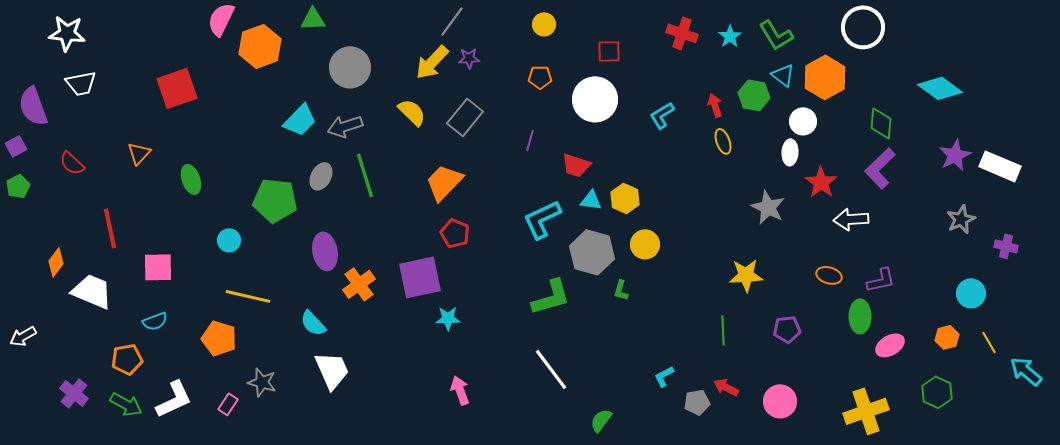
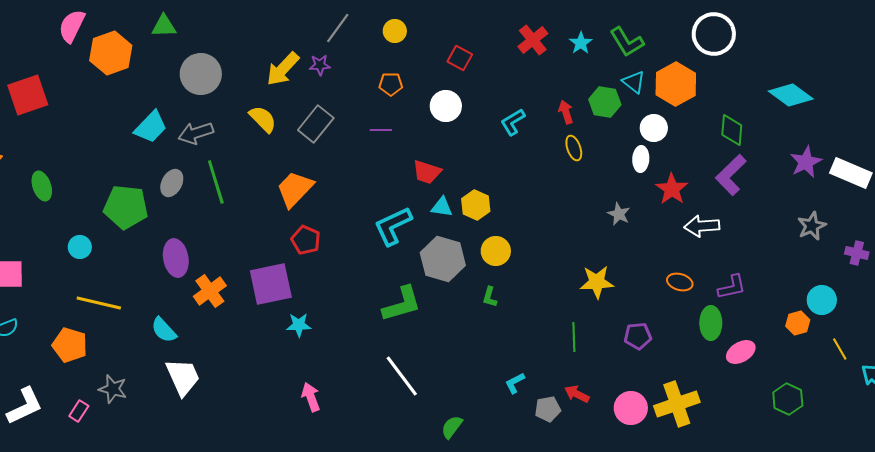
gray line: (452, 21) -> (338, 28), moved
red cross: (682, 33) -> (533, 40), turned 32
red square: (609, 51) -> (460, 58), turned 30
white circle: (595, 99) -> (446, 106), size x0.7
purple line: (530, 140) -> (381, 130), moved, turned 75
gray star: (768, 207) -> (619, 214), size x0.7
green L-shape: (621, 290) -> (490, 297), moved
orange hexagon: (947, 337) -> (798, 323), moved
yellow cross: (866, 411) -> (677, 404), moved

